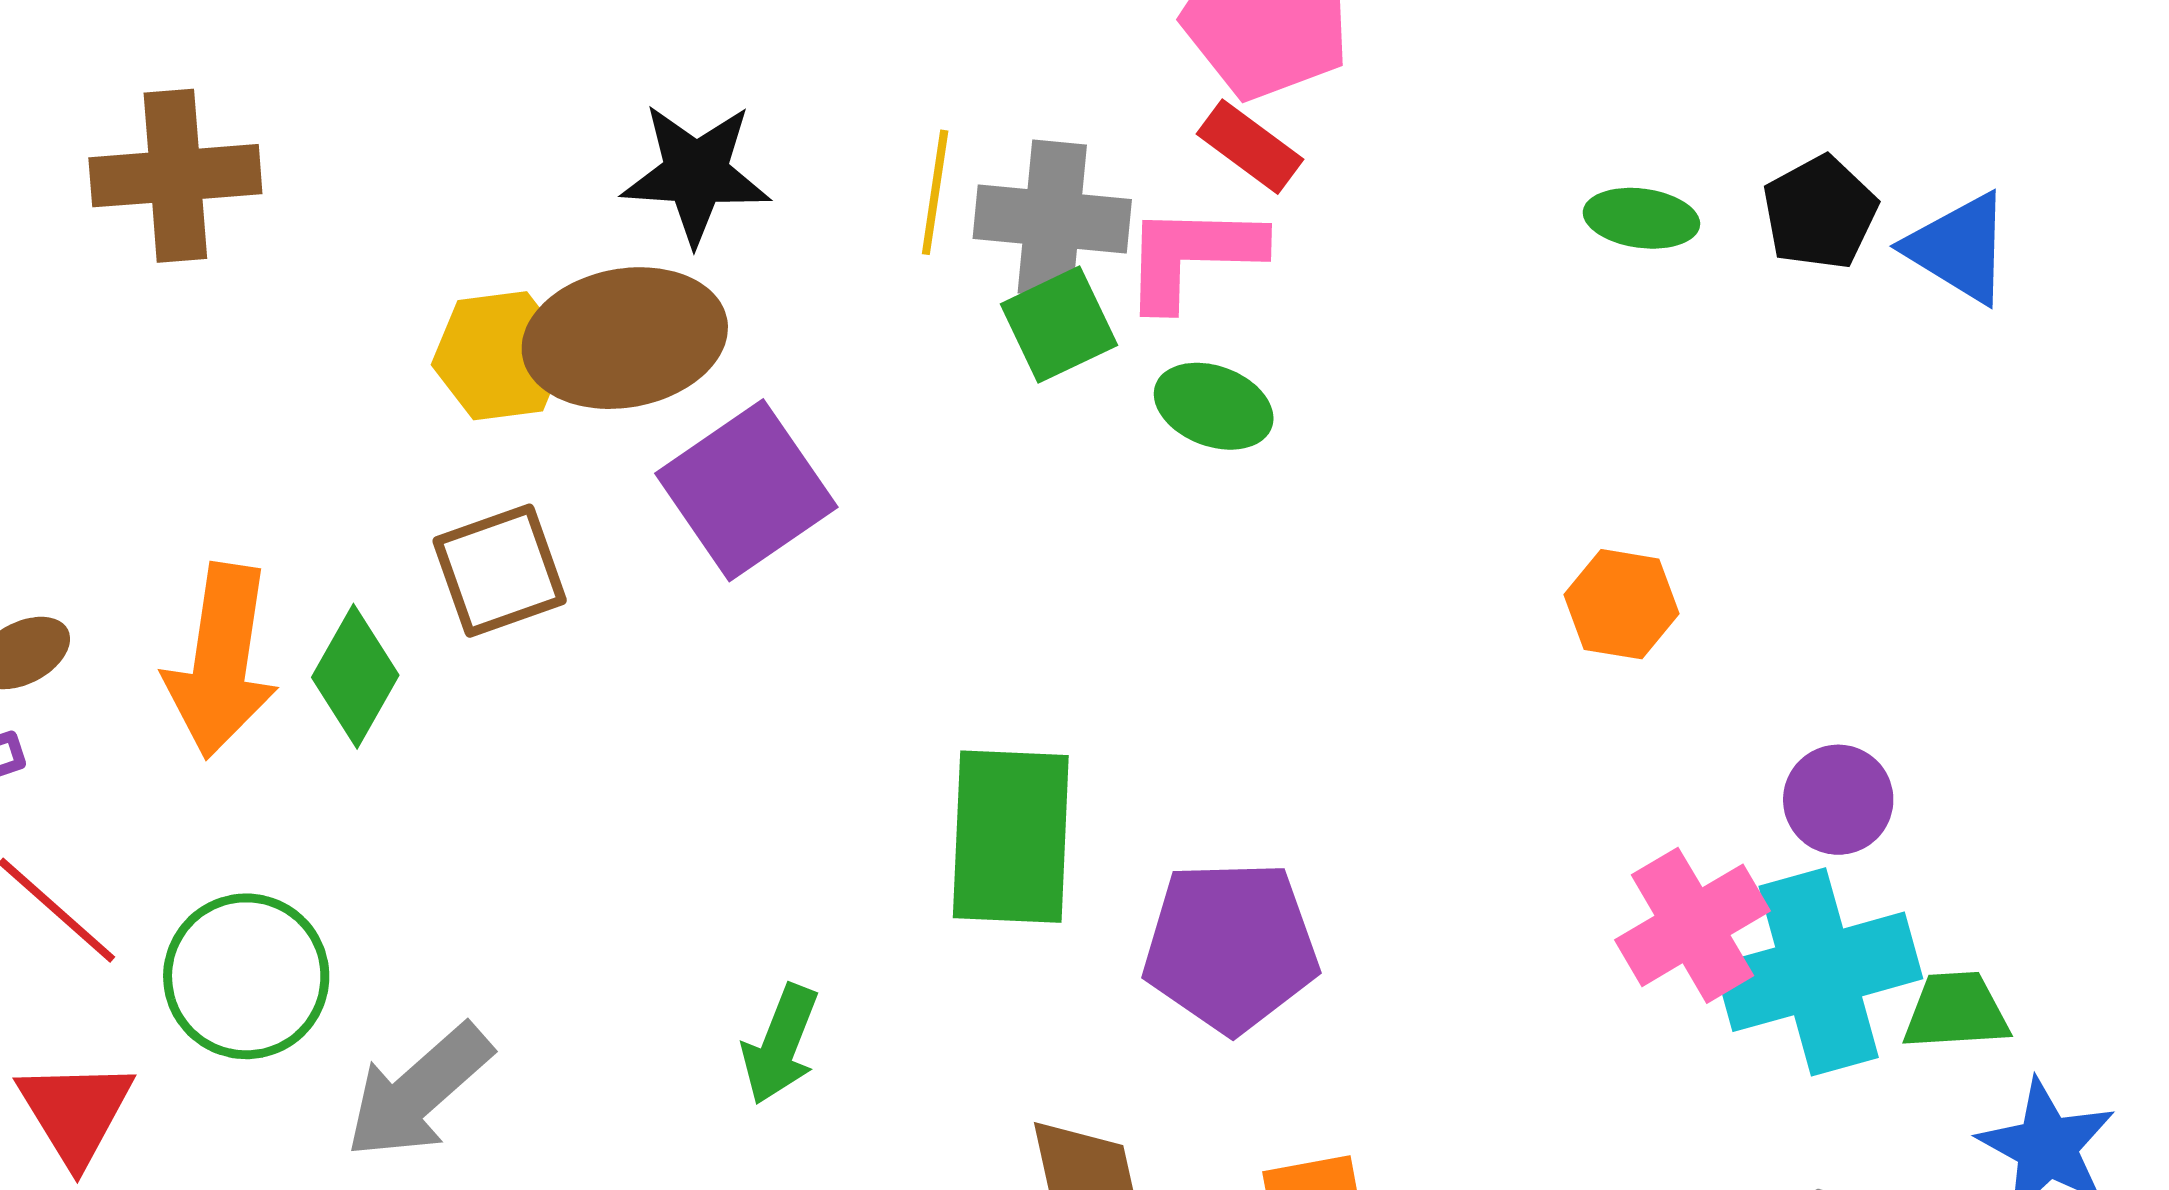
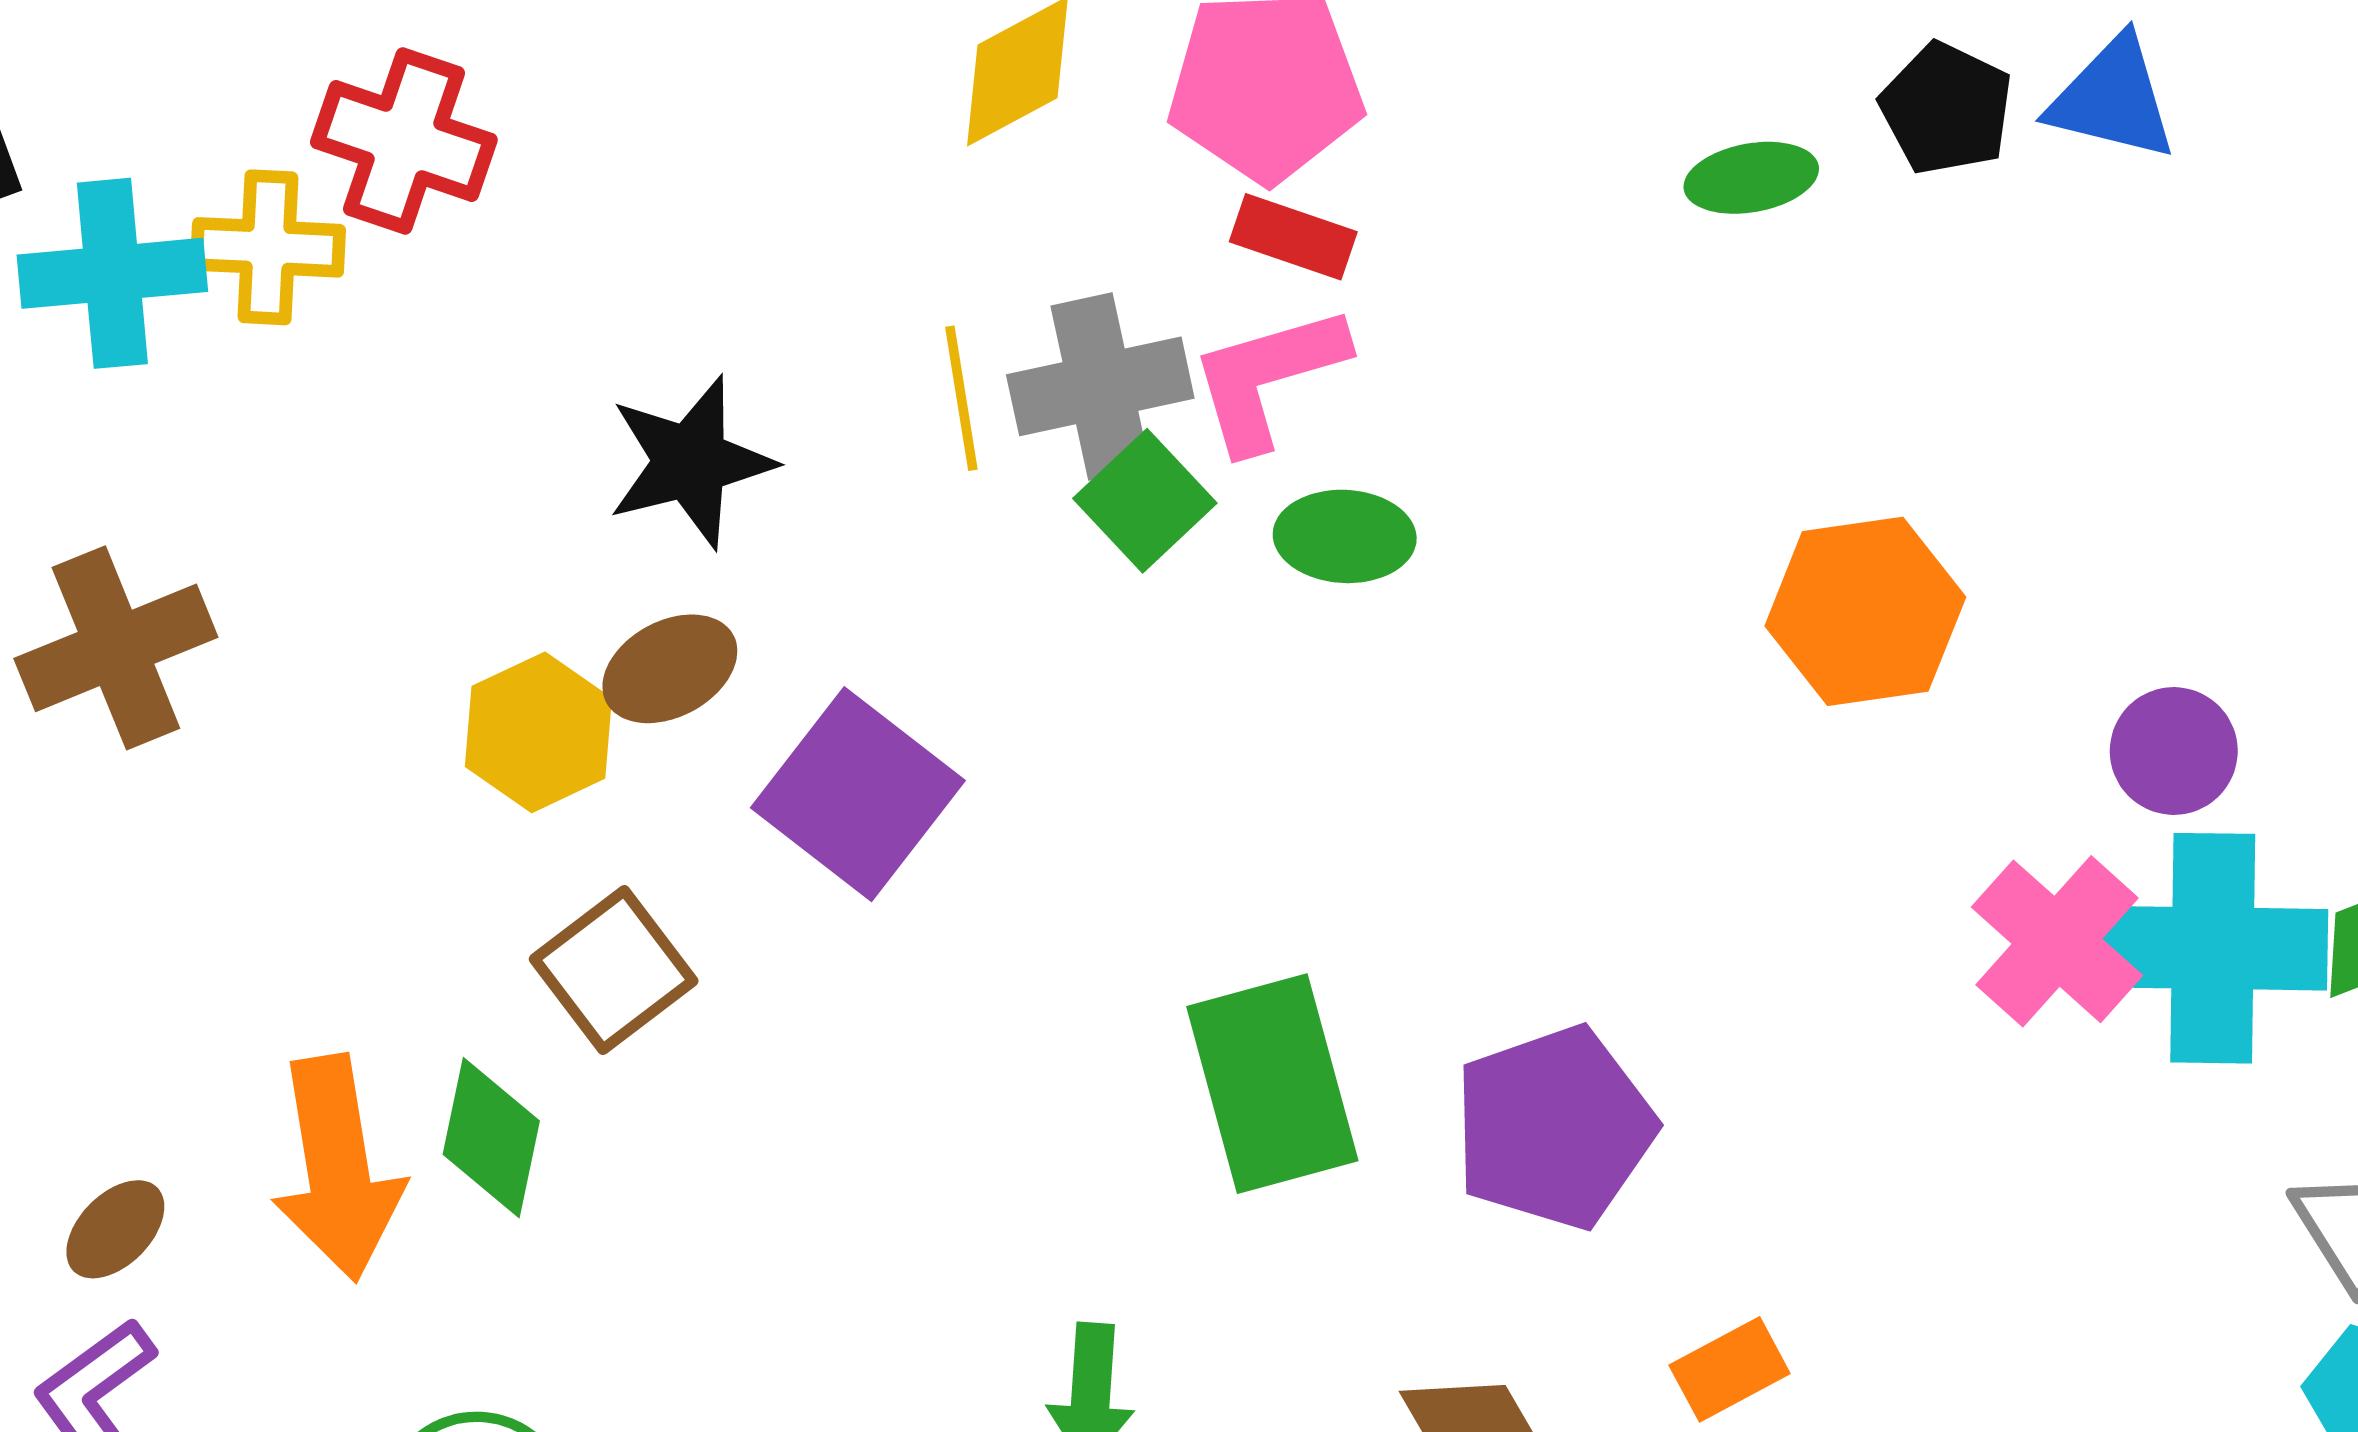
brown ellipse: (625, 338) -> (670, 669), size x0.6
orange hexagon: (1622, 604) -> (1865, 611), size x1.5
cyan cross: (1819, 972) -> (2213, 948), turned 34

